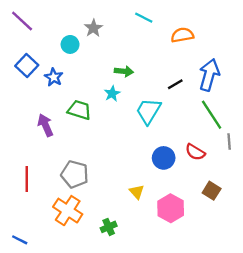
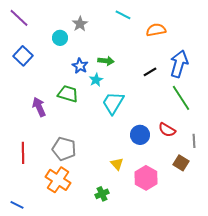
blue star: (54, 77) -> (80, 66), moved
cyan trapezoid: (148, 111) -> (113, 103), moved
gray line: (229, 142) -> (194, 141), moved
green cross: (109, 227) -> (102, 194), moved

